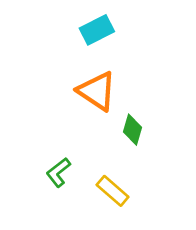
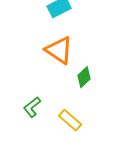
green diamond: (132, 130) -> (84, 77), turned 30

